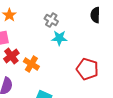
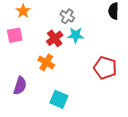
red cross: (11, 56) -> (55, 38), moved

